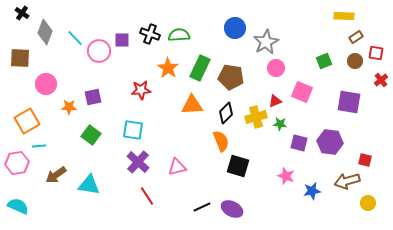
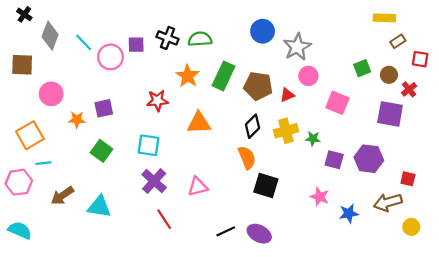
brown circle: (355, 61) -> (389, 75), moved
red cross: (381, 80) -> (409, 89), moved
red triangle: (275, 101) -> (287, 95), moved
orange triangle: (192, 105) -> (199, 123), moved

